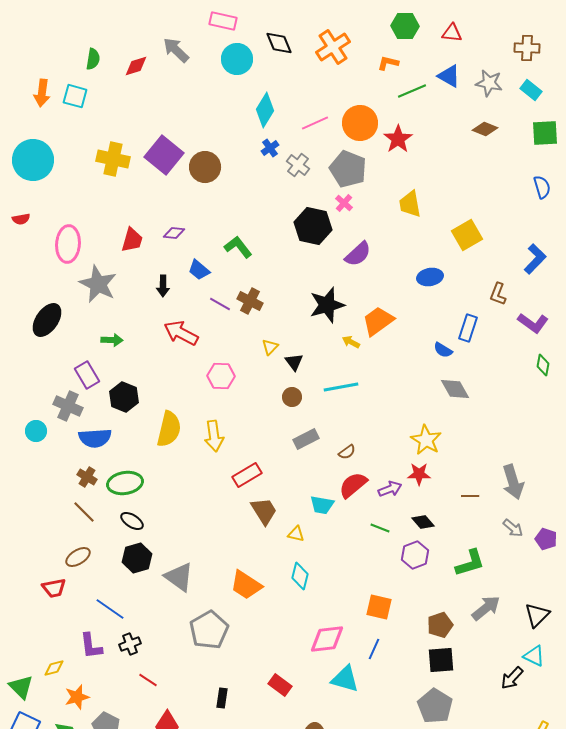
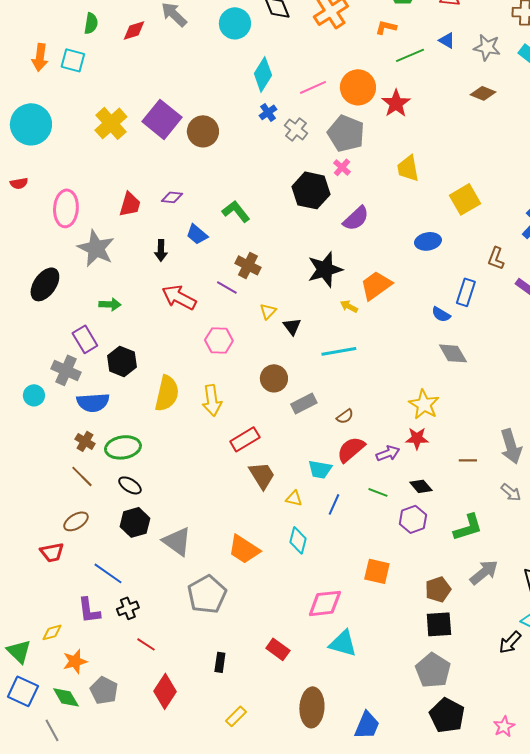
blue triangle: (449, 76) -> (447, 40), size x0.7
yellow cross: (113, 159) -> (111, 123), turned 36
purple line: (220, 304) -> (227, 287), moved
brown circle: (292, 397) -> (274, 378), moved, size x1.4
blue line: (374, 649) -> (334, 504), moved

